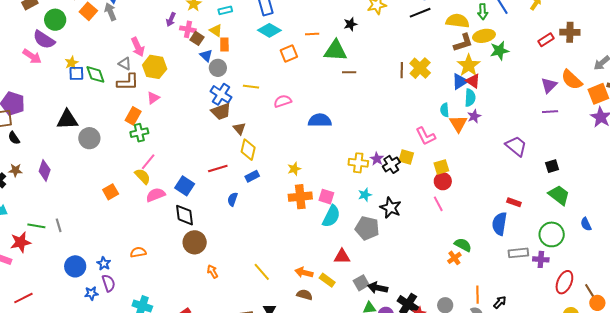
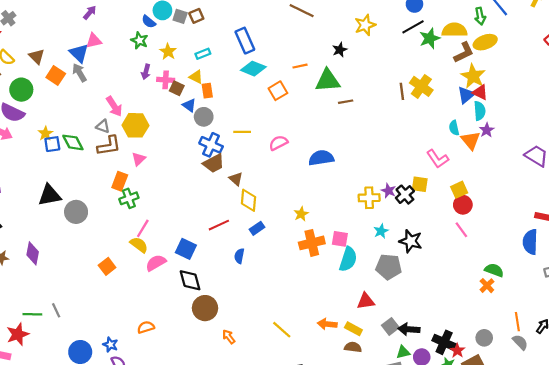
green star: (499, 51) -> (430, 38), moved
brown semicircle: (304, 295) -> (353, 347), moved

